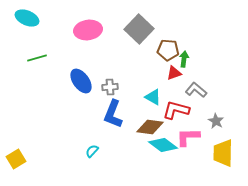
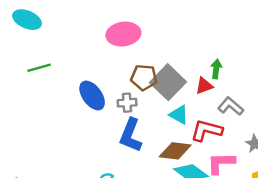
gray square: (139, 29) -> (168, 82), moved
pink ellipse: (88, 30) -> (123, 34), moved
brown pentagon: (168, 50) -> (144, 77), moved

